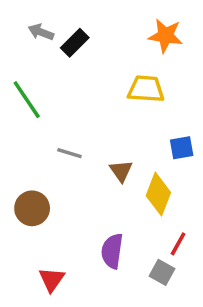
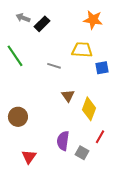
blue square: (182, 148) -> (102, 68), moved
gray line: (69, 153) -> (54, 66), moved
gray square: (162, 272) -> (82, 153), moved

